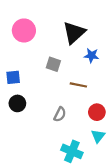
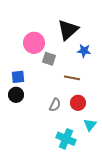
pink circle: (24, 30) -> (34, 43), moved
blue square: (13, 77) -> (18, 77), moved
red circle: (97, 112) -> (78, 103), moved

